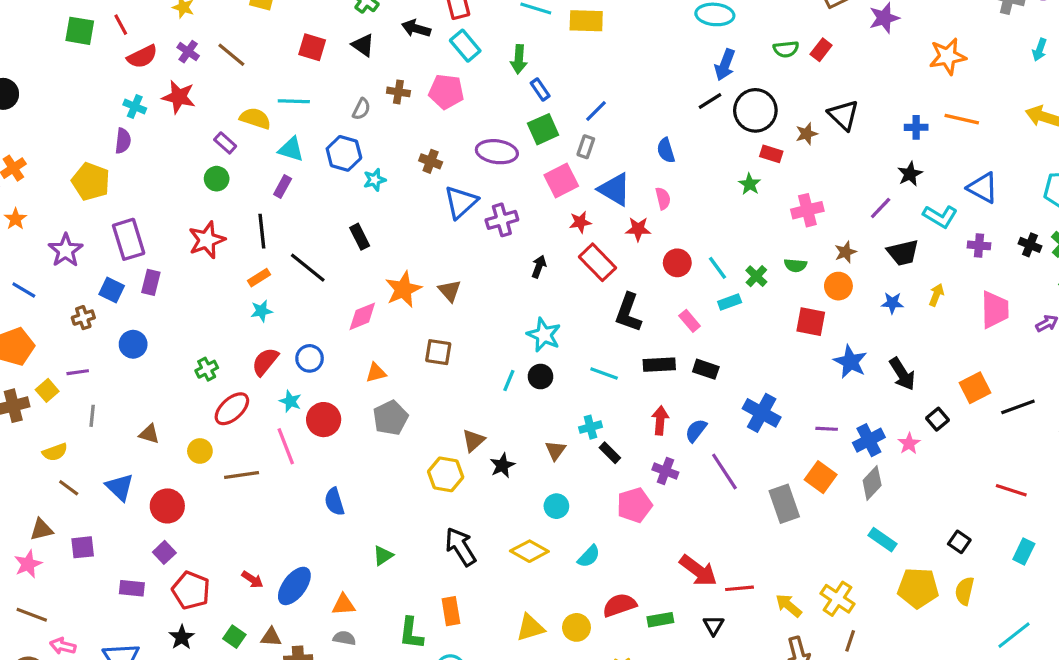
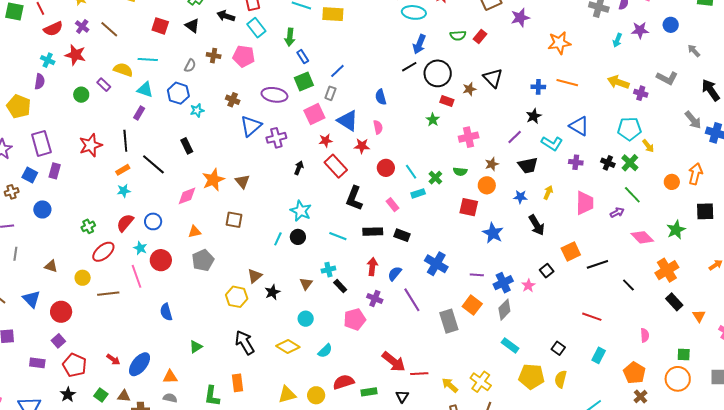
green circle: (217, 179) -> (81, 95), moved
black arrow: (902, 374) -> (537, 225), moved

